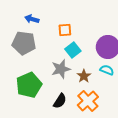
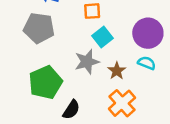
black semicircle: (60, 101) -> (71, 110), moved

